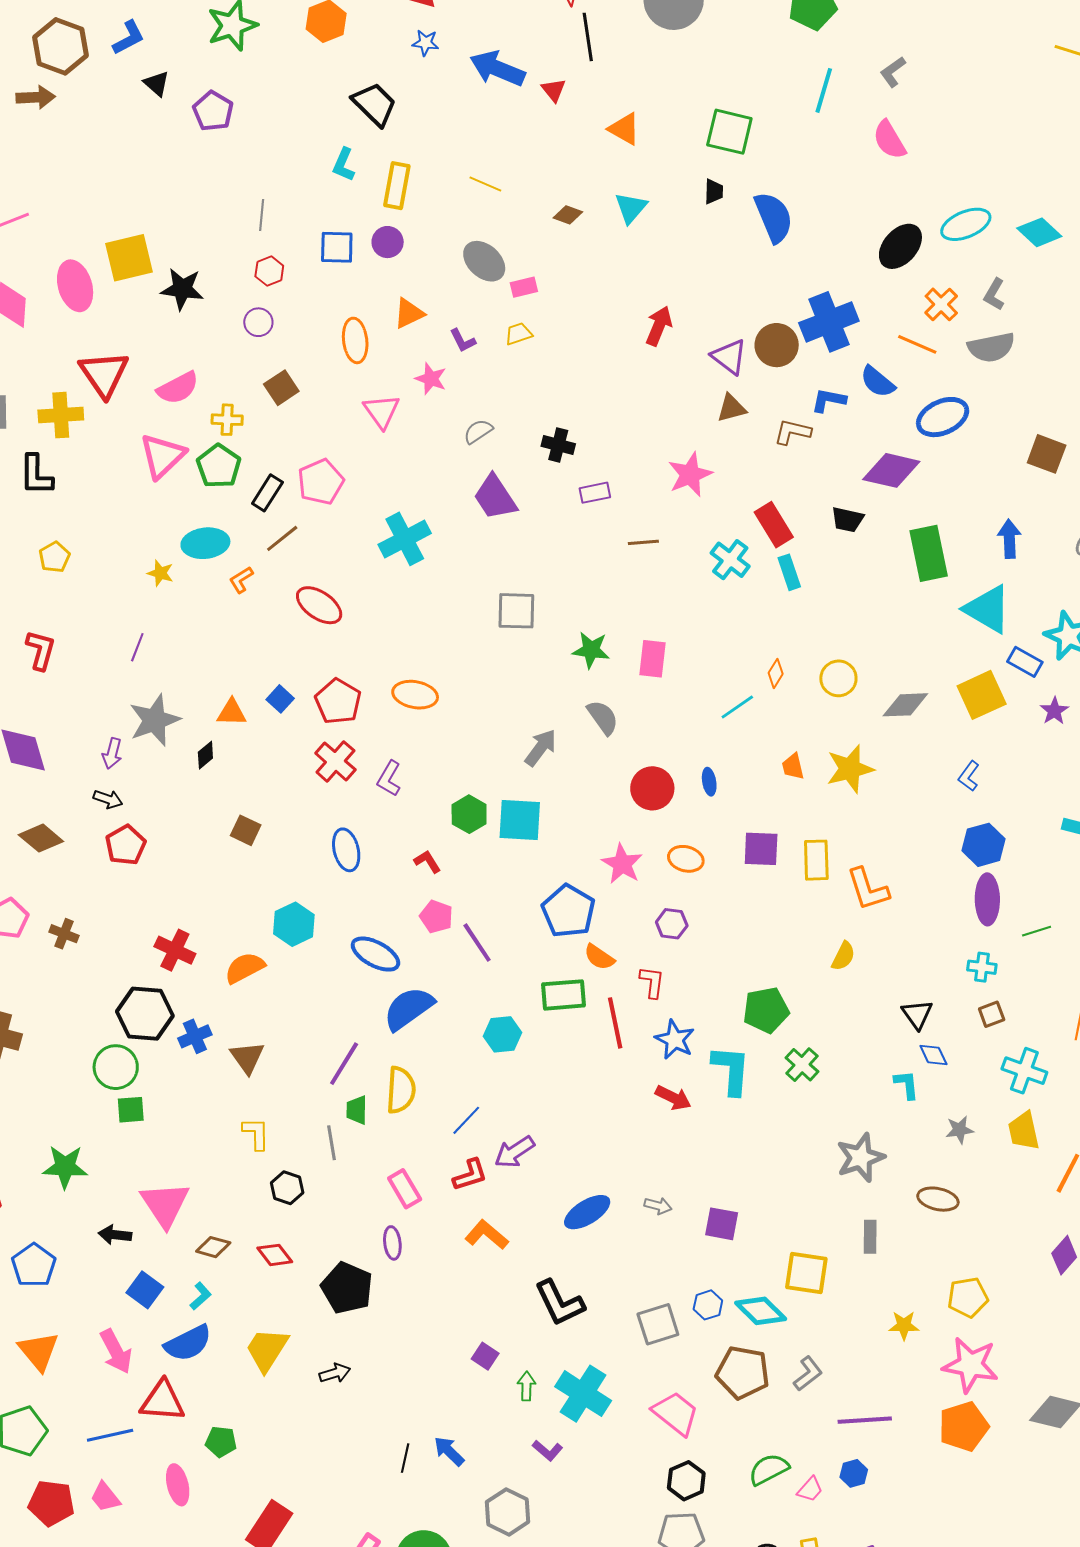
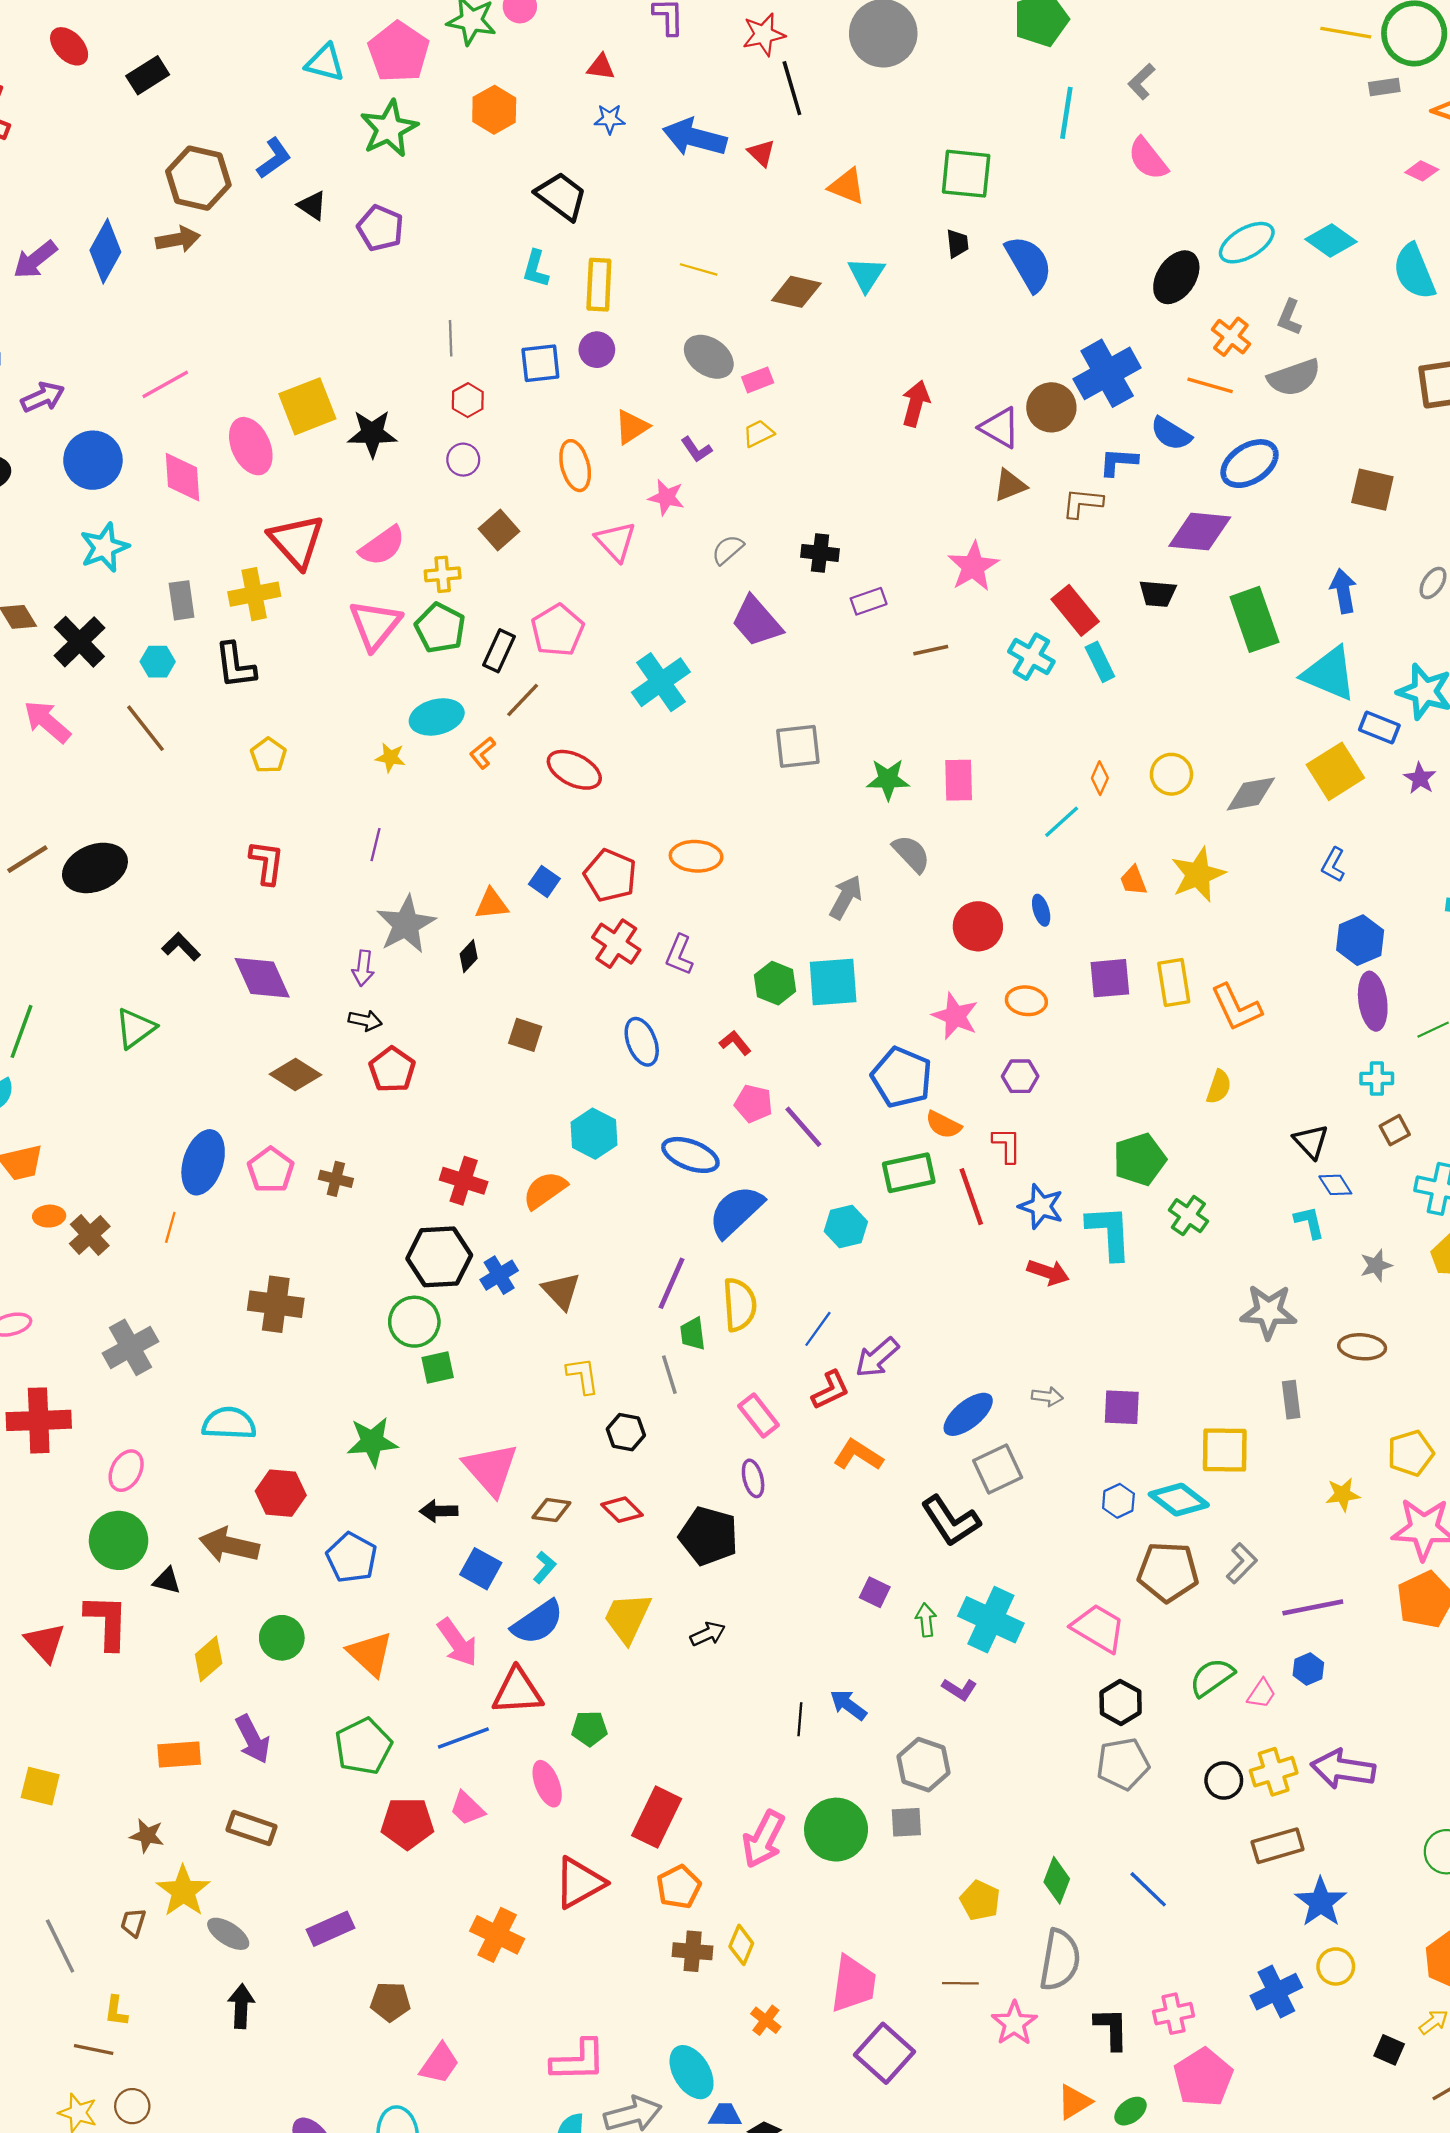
brown diamond: (568, 215) -> (796, 292), size x1.5
gray star: (860, 1158) -> (1268, 1312), turned 30
gray square: (658, 1324) -> (998, 1469), moved

